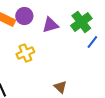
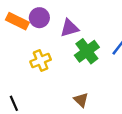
green cross: (81, 22) -> (87, 51), moved

